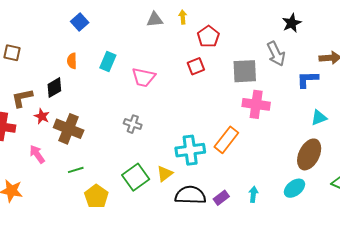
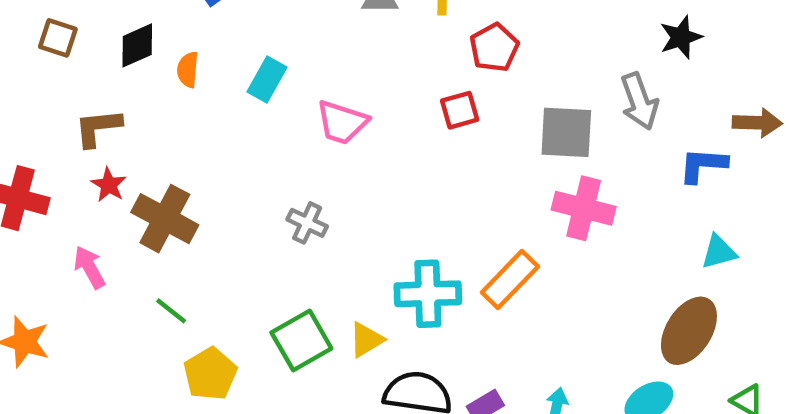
black diamond: (54, 88) -> (137, 45), moved
brown L-shape: (22, 98) -> (98, 128), moved
green line: (76, 170) -> (171, 311), turned 49

